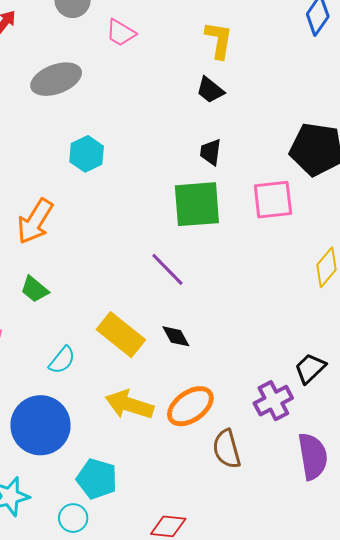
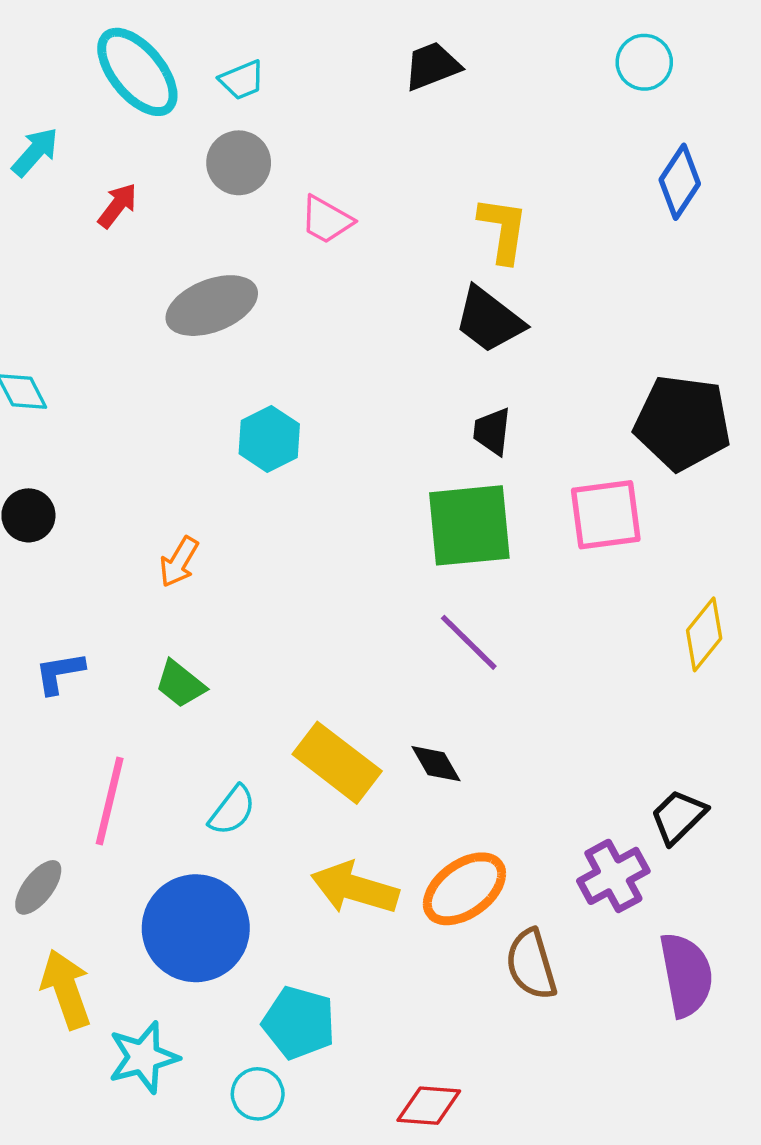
black trapezoid: (210, 90) -> (489, 320), size x1.4
orange arrow: (35, 221) -> (179, 562), size x0.6
purple line: (167, 269) -> (469, 642), moved

